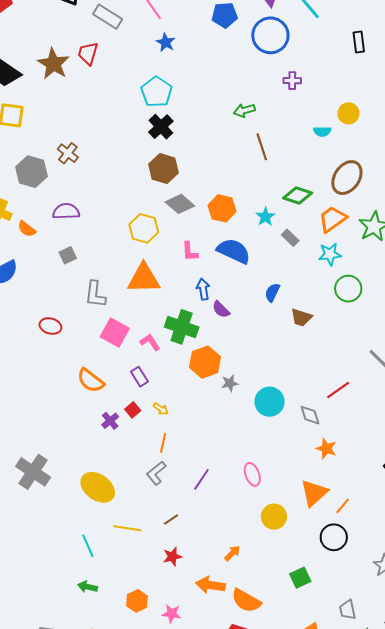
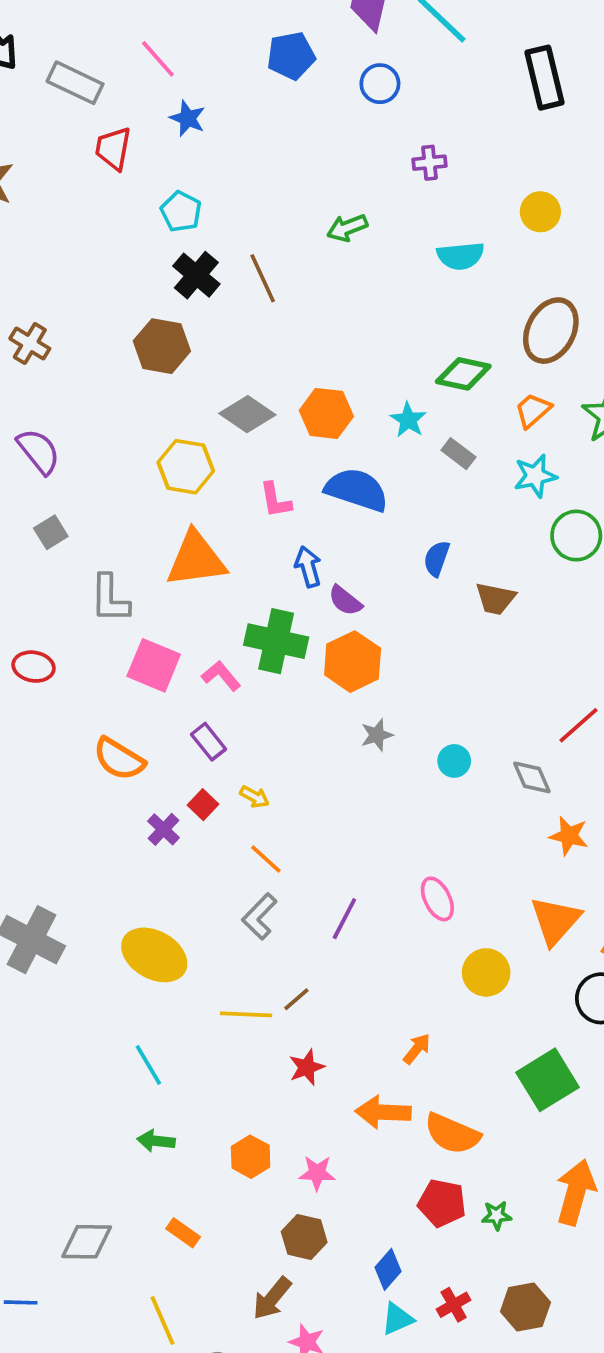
blue circle: (270, 35) -> (380, 84), size x0.6
black rectangle: (359, 42) -> (545, 78), size x1.5
red trapezoid: (88, 53) -> (113, 148), moved
cyan pentagon: (157, 92) -> (181, 212), size x0.7
cyan semicircle: (322, 131) -> (461, 256), moved, size x1.4
brown line: (262, 147) -> (263, 278), moved
brown hexagon: (163, 169) -> (162, 346), moved
purple semicircle: (66, 211) -> (39, 451), turned 60
orange trapezoid: (333, 219) -> (533, 410), size x0.7
orange hexagon: (205, 362) -> (353, 662), moved
cyan circle: (270, 402) -> (454, 761), size x0.6
orange line: (163, 443) -> (266, 859), turned -54
yellow line: (127, 528) -> (246, 1014), moved
green square: (300, 578) -> (548, 1080), size x1.5

